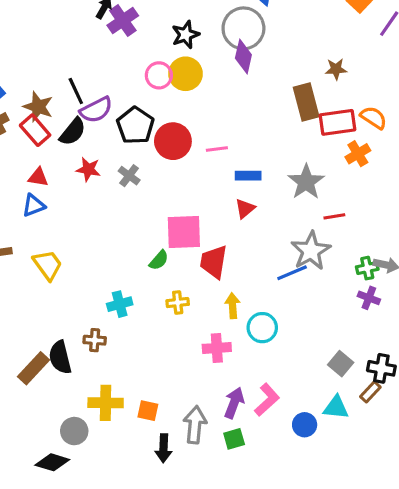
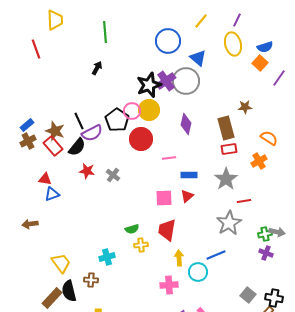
purple cross: (123, 20) -> (166, 81), moved
black star: (185, 35) -> (149, 85), size x1.4
purple diamond: (243, 57) -> (186, 124), moved
red rectangle: (337, 122) -> (229, 149), moved, size x0.7
black pentagon: (135, 125) -> (117, 120), moved
red circle: (173, 141) -> (141, 139), moved
red triangle: (38, 177) -> (45, 179), moved
pink square: (184, 232) -> (164, 198), moved, size x0.7
green semicircle: (159, 260) -> (132, 229), turned 32
yellow trapezoid: (48, 265) -> (61, 263), moved
blue line: (292, 273) -> (216, 255), moved
yellow cross: (178, 303) -> (141, 245), moved

